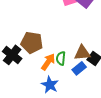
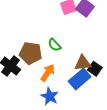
green semicircle: (61, 58) -> (54, 45), moved, turned -48
blue rectangle: (79, 68) -> (80, 79), size x1.5

